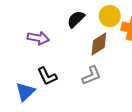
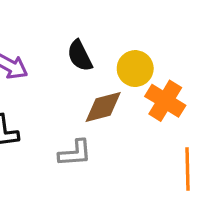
black semicircle: (76, 19) -> (80, 56), turned -90

